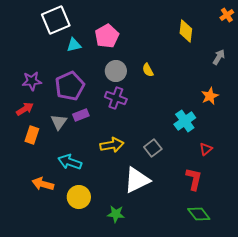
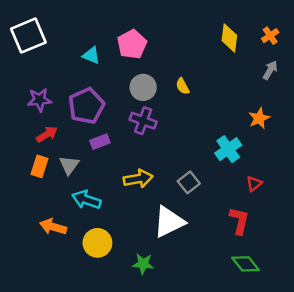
orange cross: (227, 15) -> (270, 36), moved
white square: (56, 20) -> (28, 36), moved
cyan triangle: (74, 45) -> (91, 55), turned 35
red arrow: (25, 109) -> (47, 134), moved
gray triangle: (59, 122) -> (69, 165), moved

